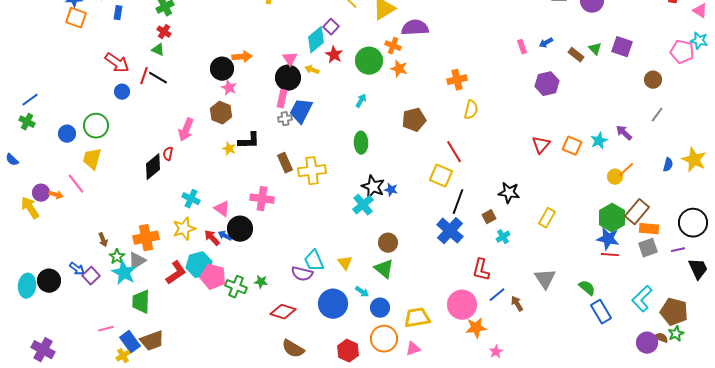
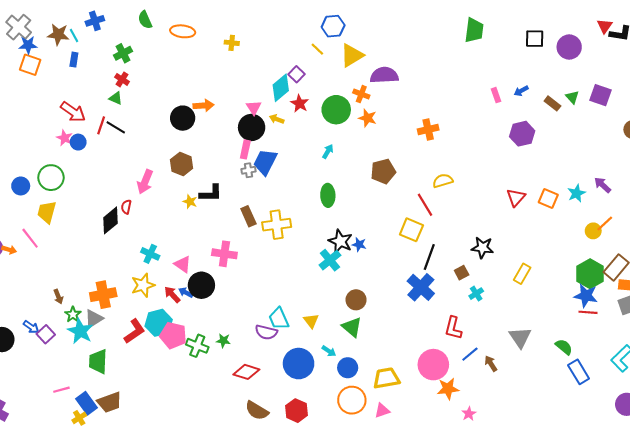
pink star: (229, 88) -> (65, 138), moved
yellow semicircle: (471, 110) -> (443, 181), moved, turned -120
red hexagon: (348, 351) -> (296, 411), moved

